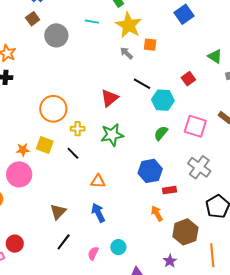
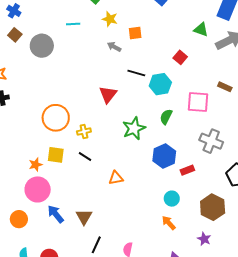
yellow star: (129, 25) -> (110, 19), size x0.6
green star: (112, 135) -> (134, 128), moved
blue arrow: (98, 213) -> (56, 214), moved
orange arrow: (157, 213) -> (169, 223), moved
cyan circle: (118, 247) -> (172, 199), moved

